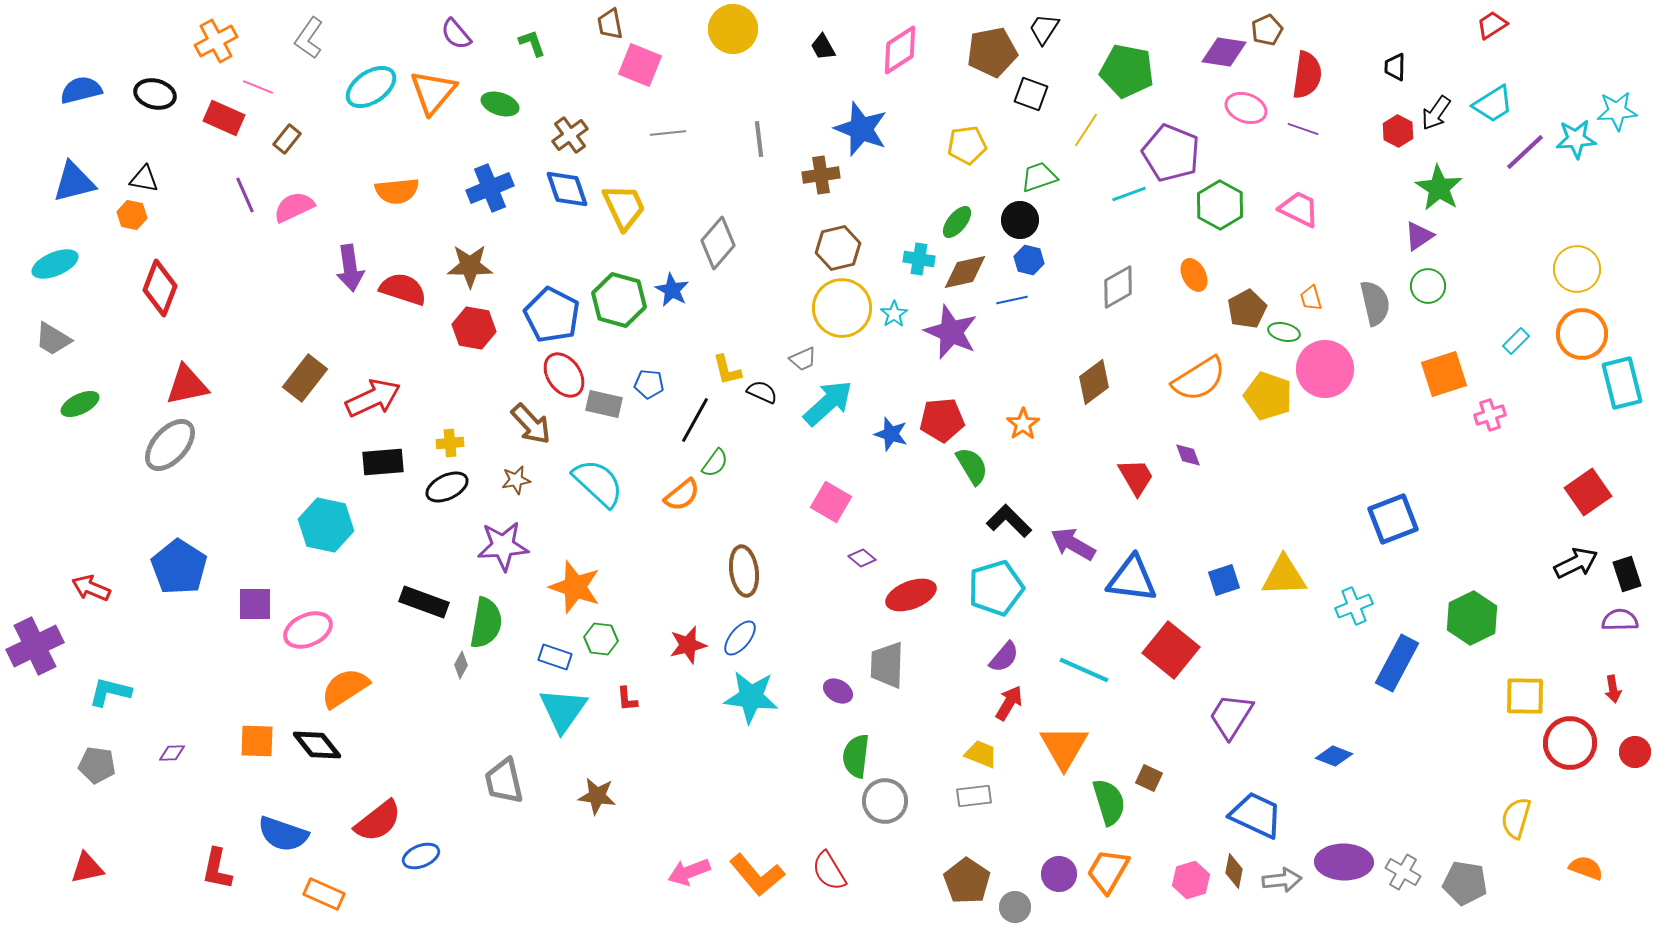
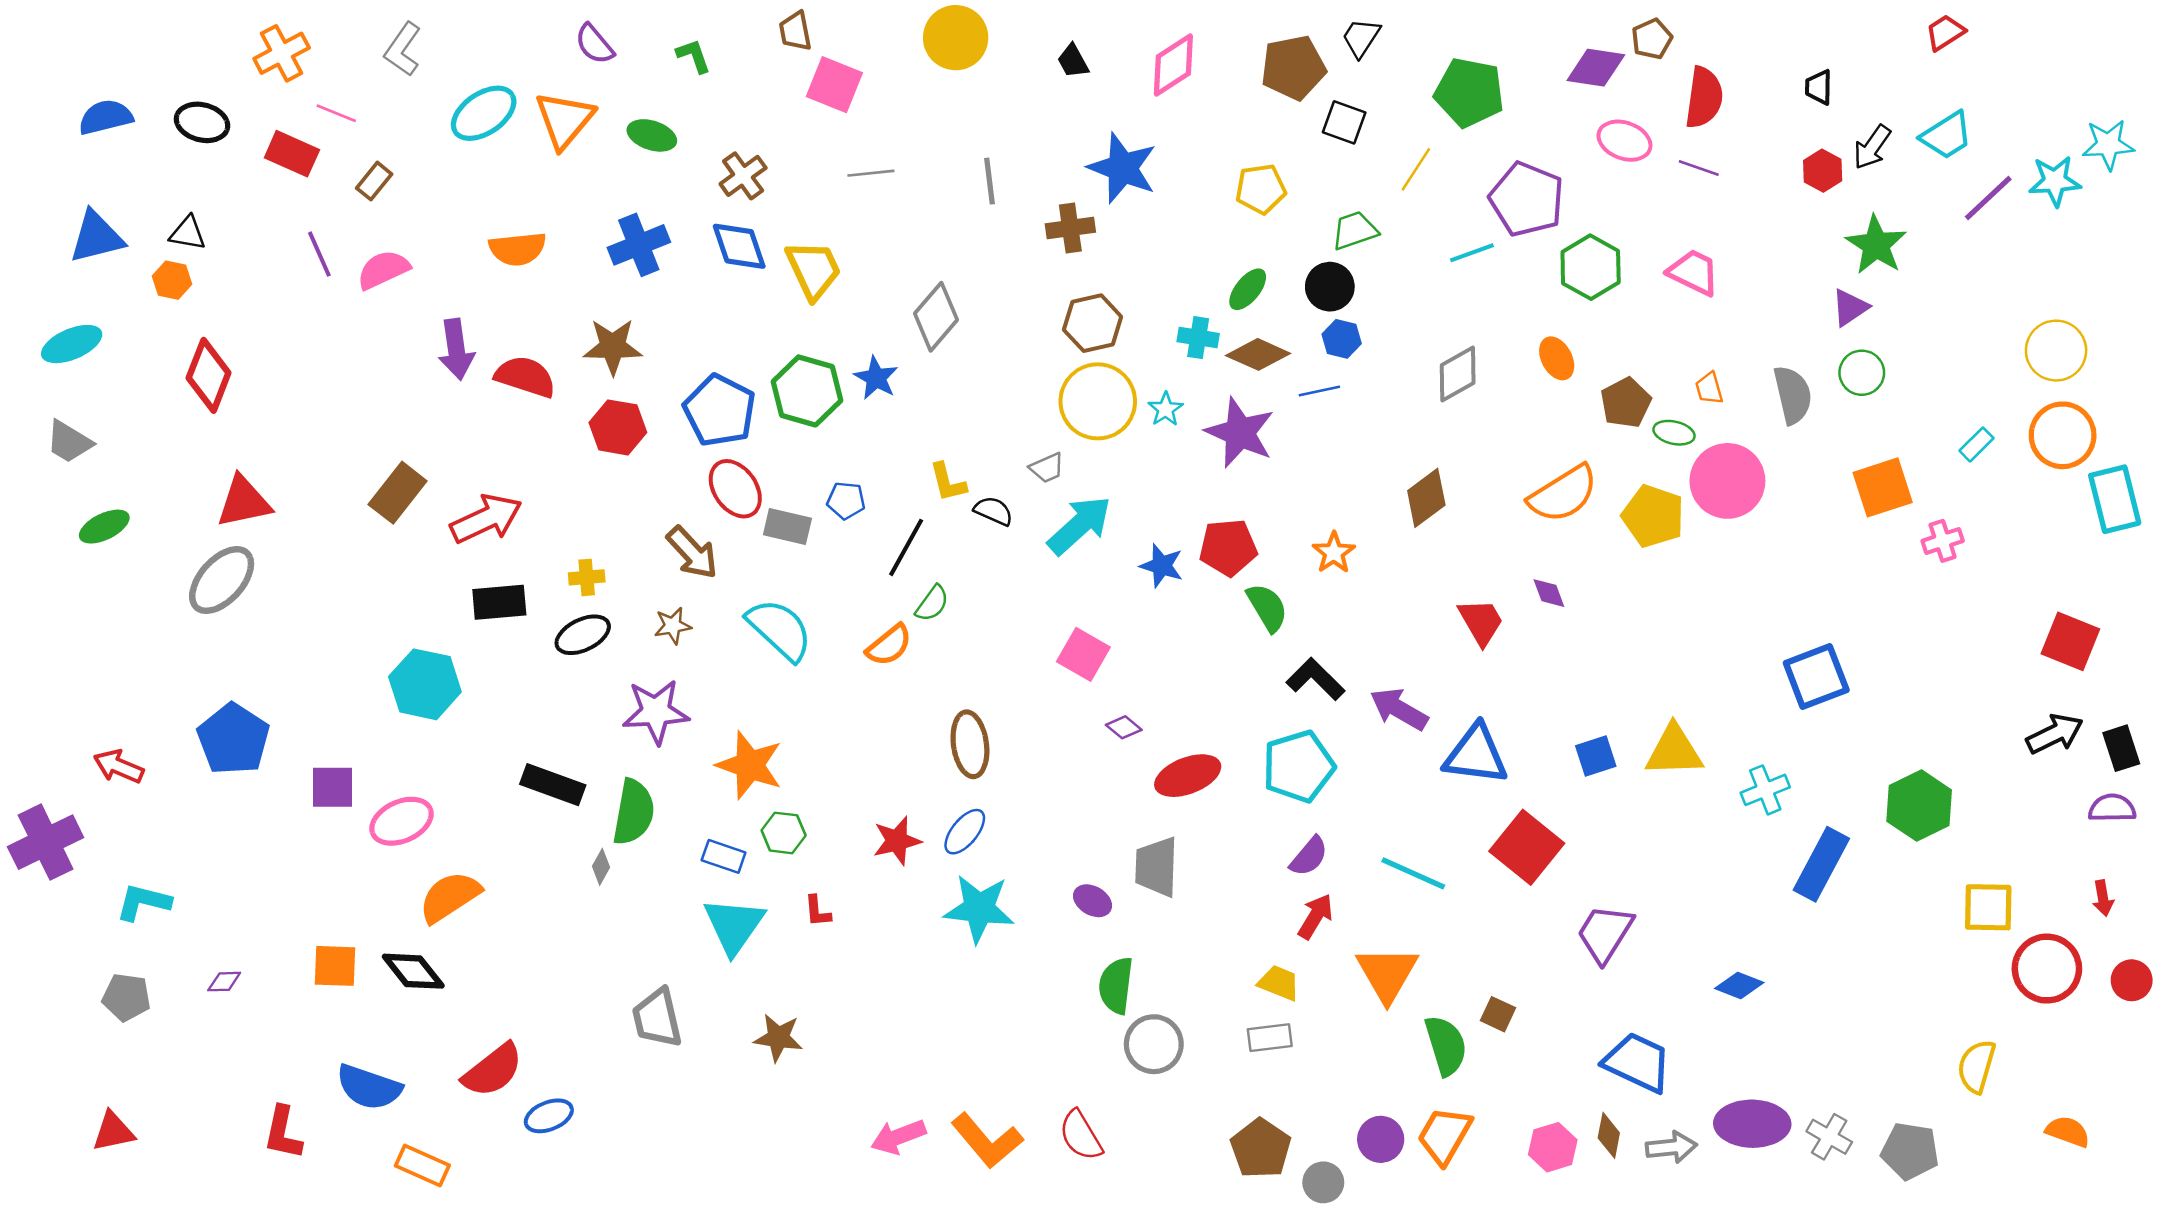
brown diamond: (965, 272) -> (1258, 354), turned 36
red square: (1588, 492) -> (2070, 641), turned -33

